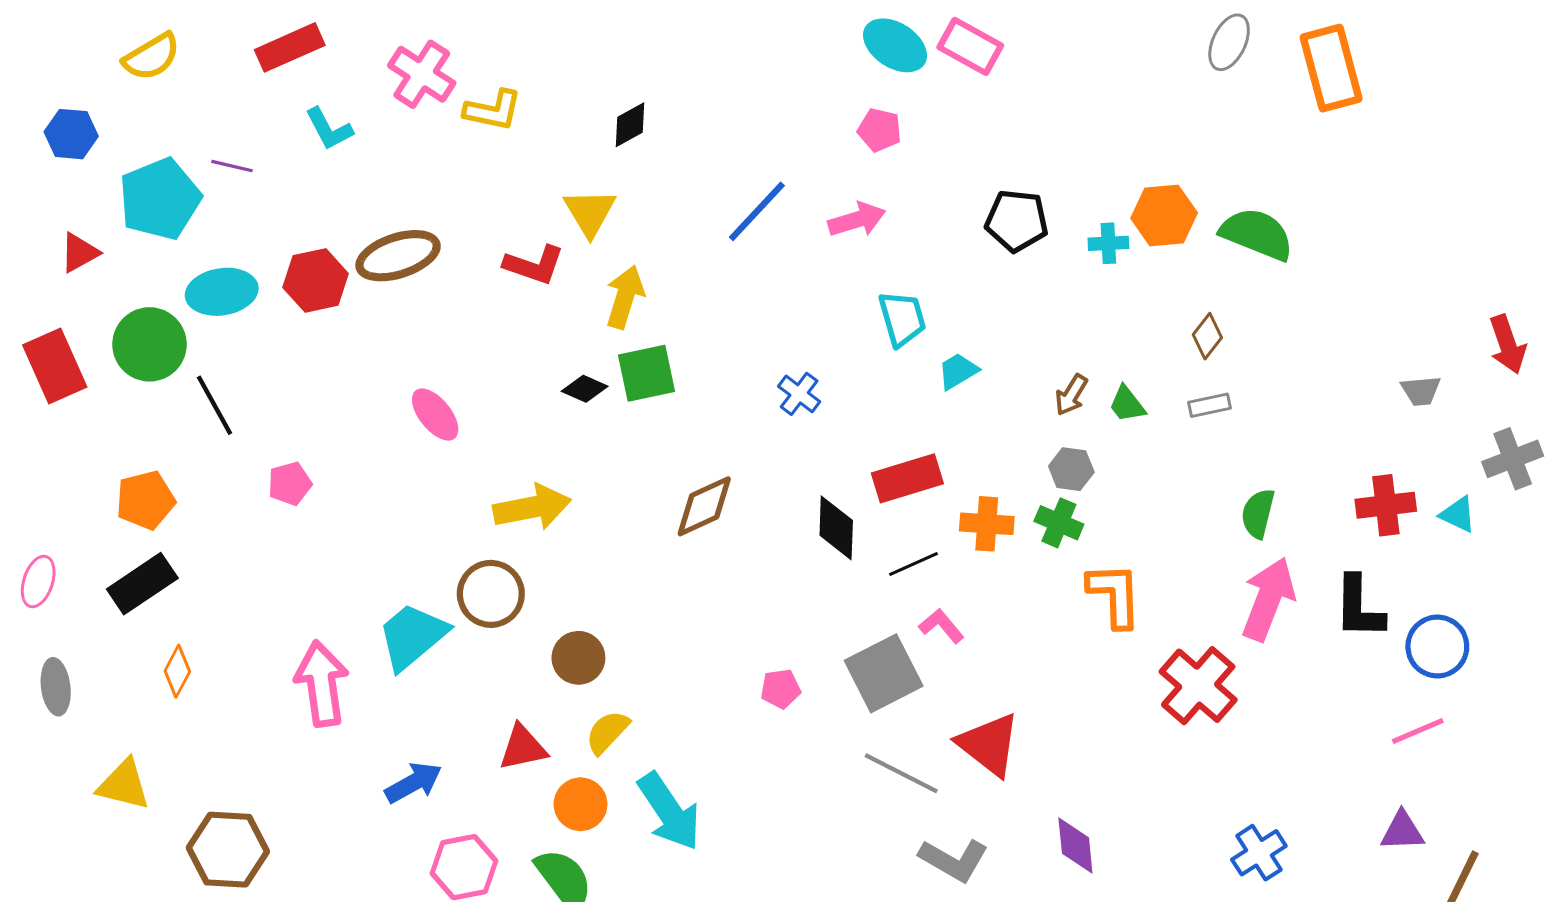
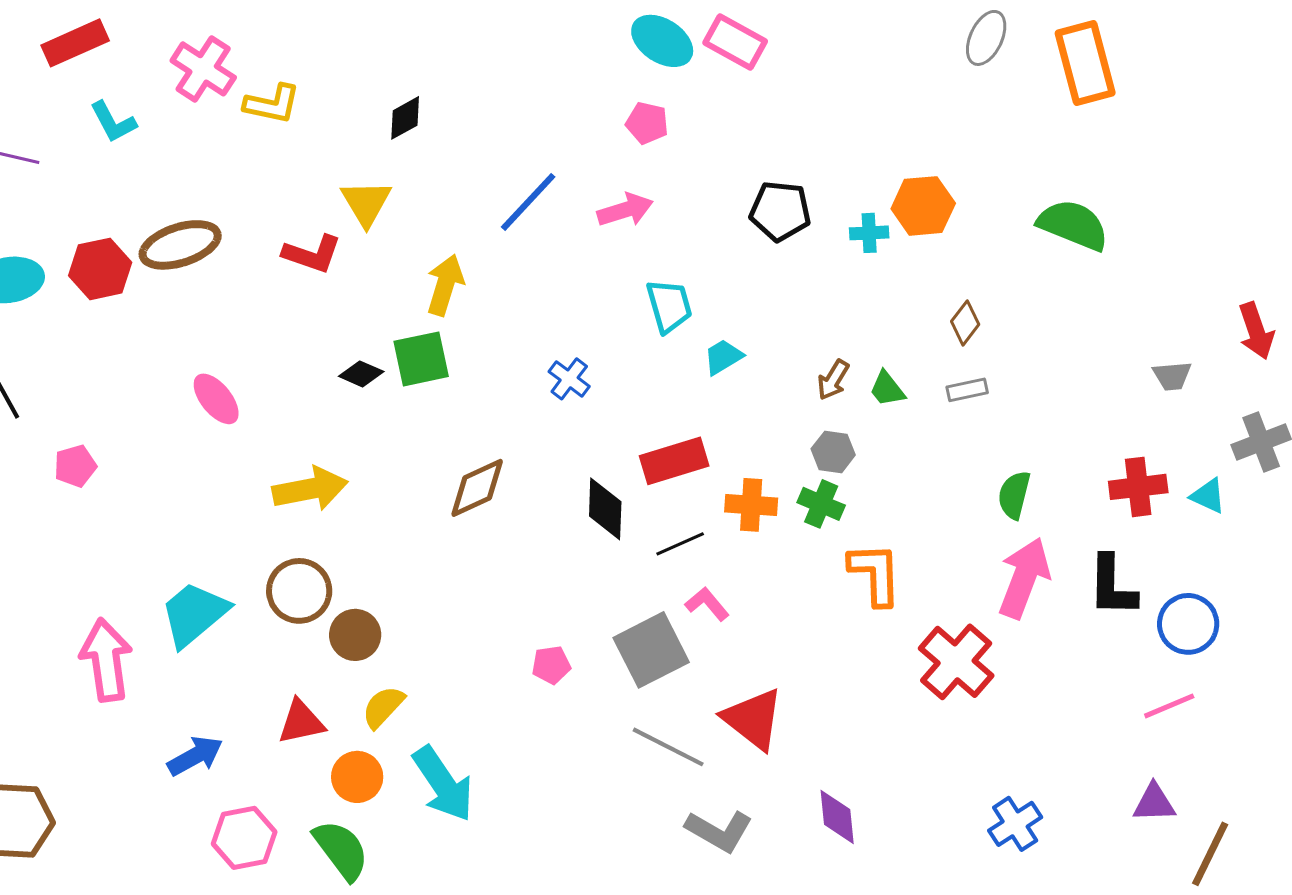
green semicircle: (1257, 234) -> (1073, 225), moved
yellow arrow: (625, 297) -> (445, 285), moved
brown circle: (491, 594) -> (299, 591), moved

